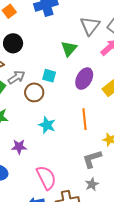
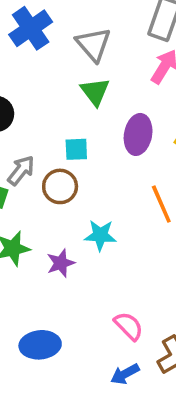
gray triangle: (90, 26) -> (93, 44), moved
purple star: (19, 147) -> (61, 263), moved
pink semicircle: (46, 178) -> (129, 326), size x0.7

